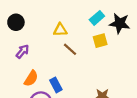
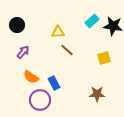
yellow square: (100, 41) -> (104, 58), moved
orange semicircle: (31, 78) -> (31, 77), turned 91

